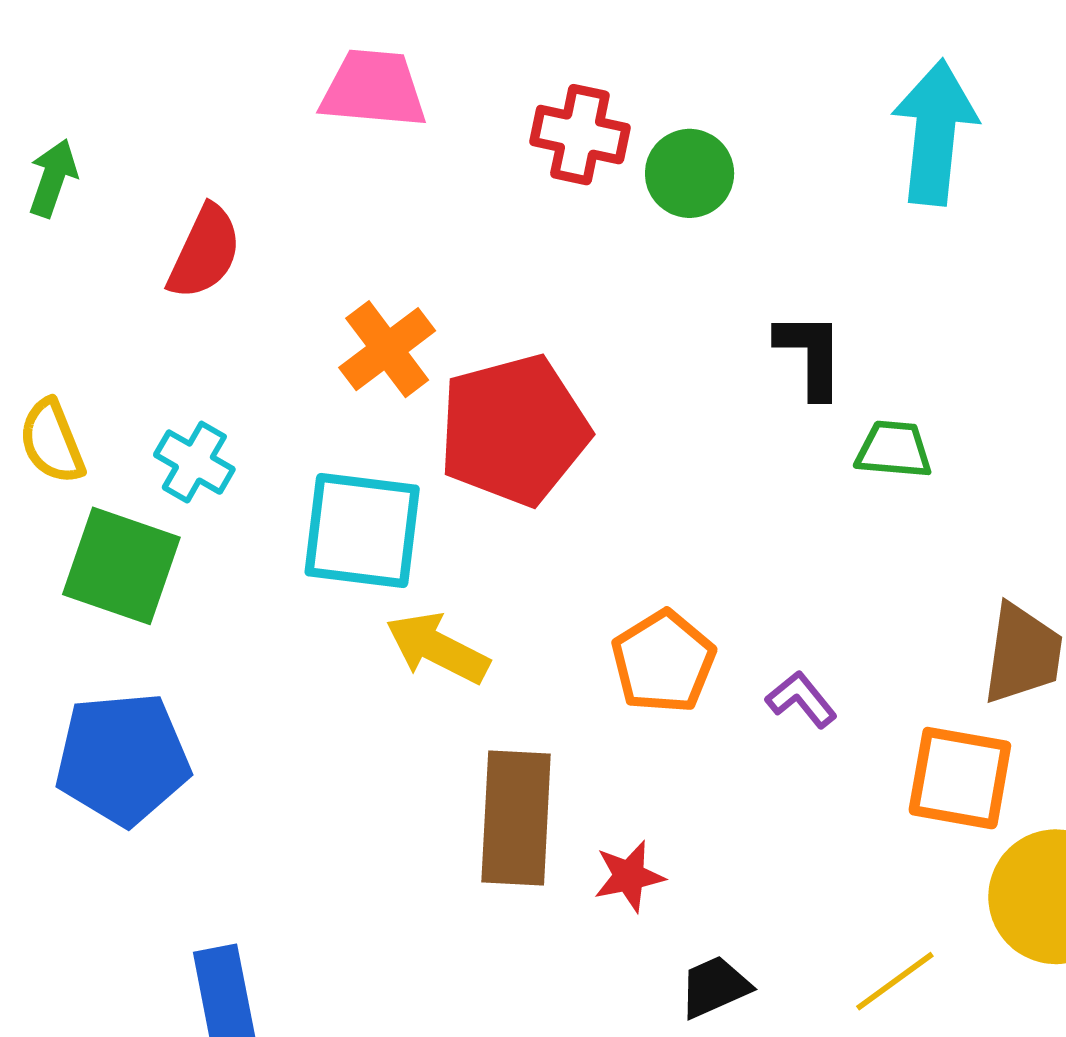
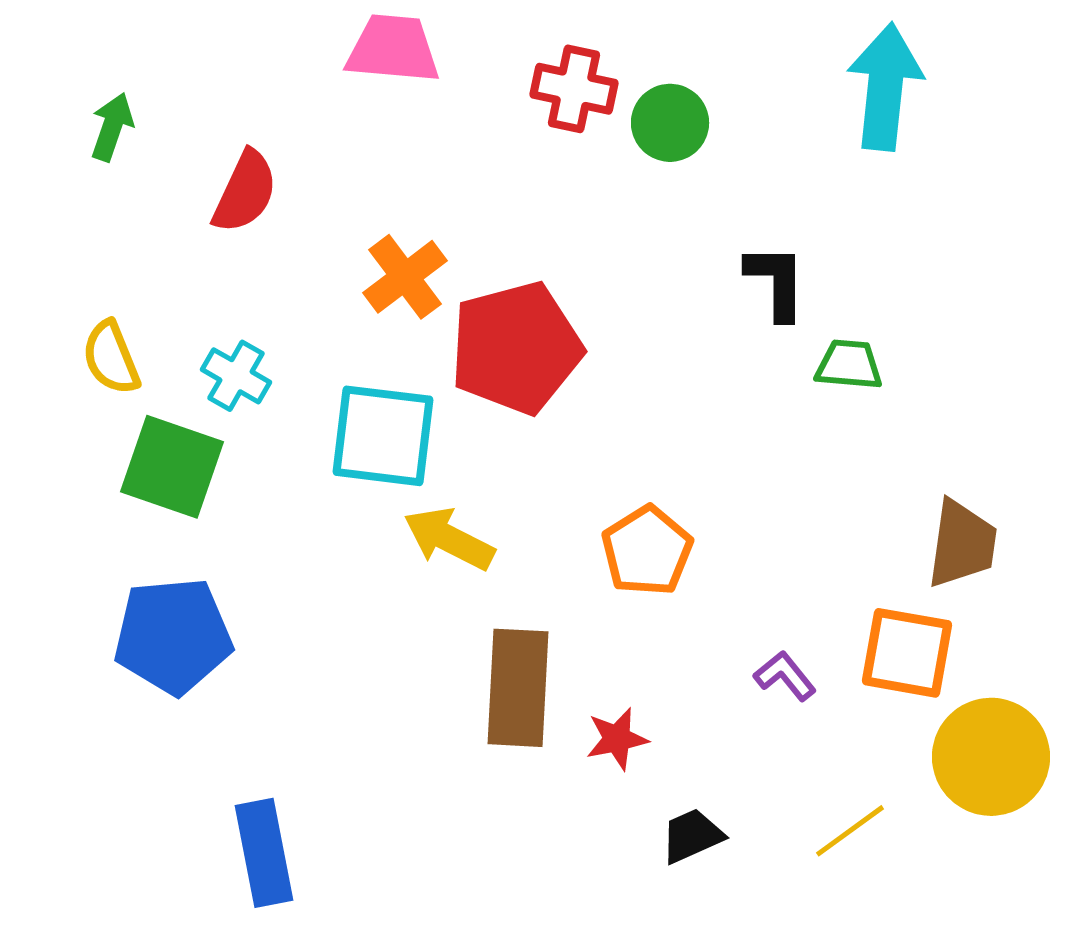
purple L-shape: (801, 699) -> (785, 676), moved

